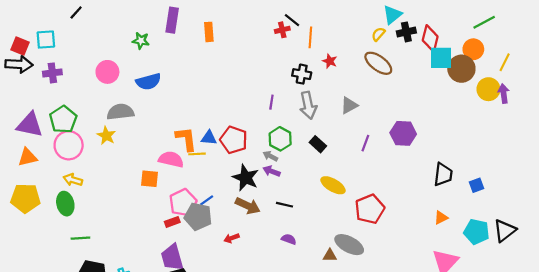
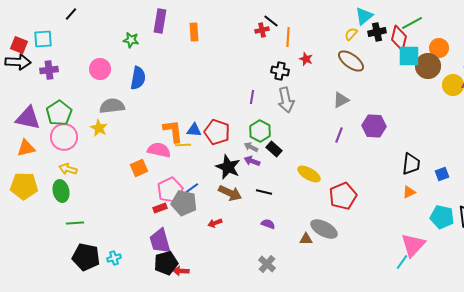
green line: (484, 22) -> (412, 23), moved
blue semicircle: (148, 82) -> (138, 78), turned -65
gray triangle: (349, 105) -> (341, 100), moved
black rectangle: (318, 144) -> (274, 149), moved
orange square: (150, 179) -> (139, 168), turned -30
orange triangle: (441, 218) -> (409, 192), moved

